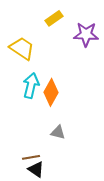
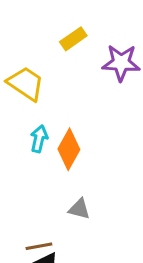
cyan arrow: (31, 85) -> (39, 139), size x0.7

